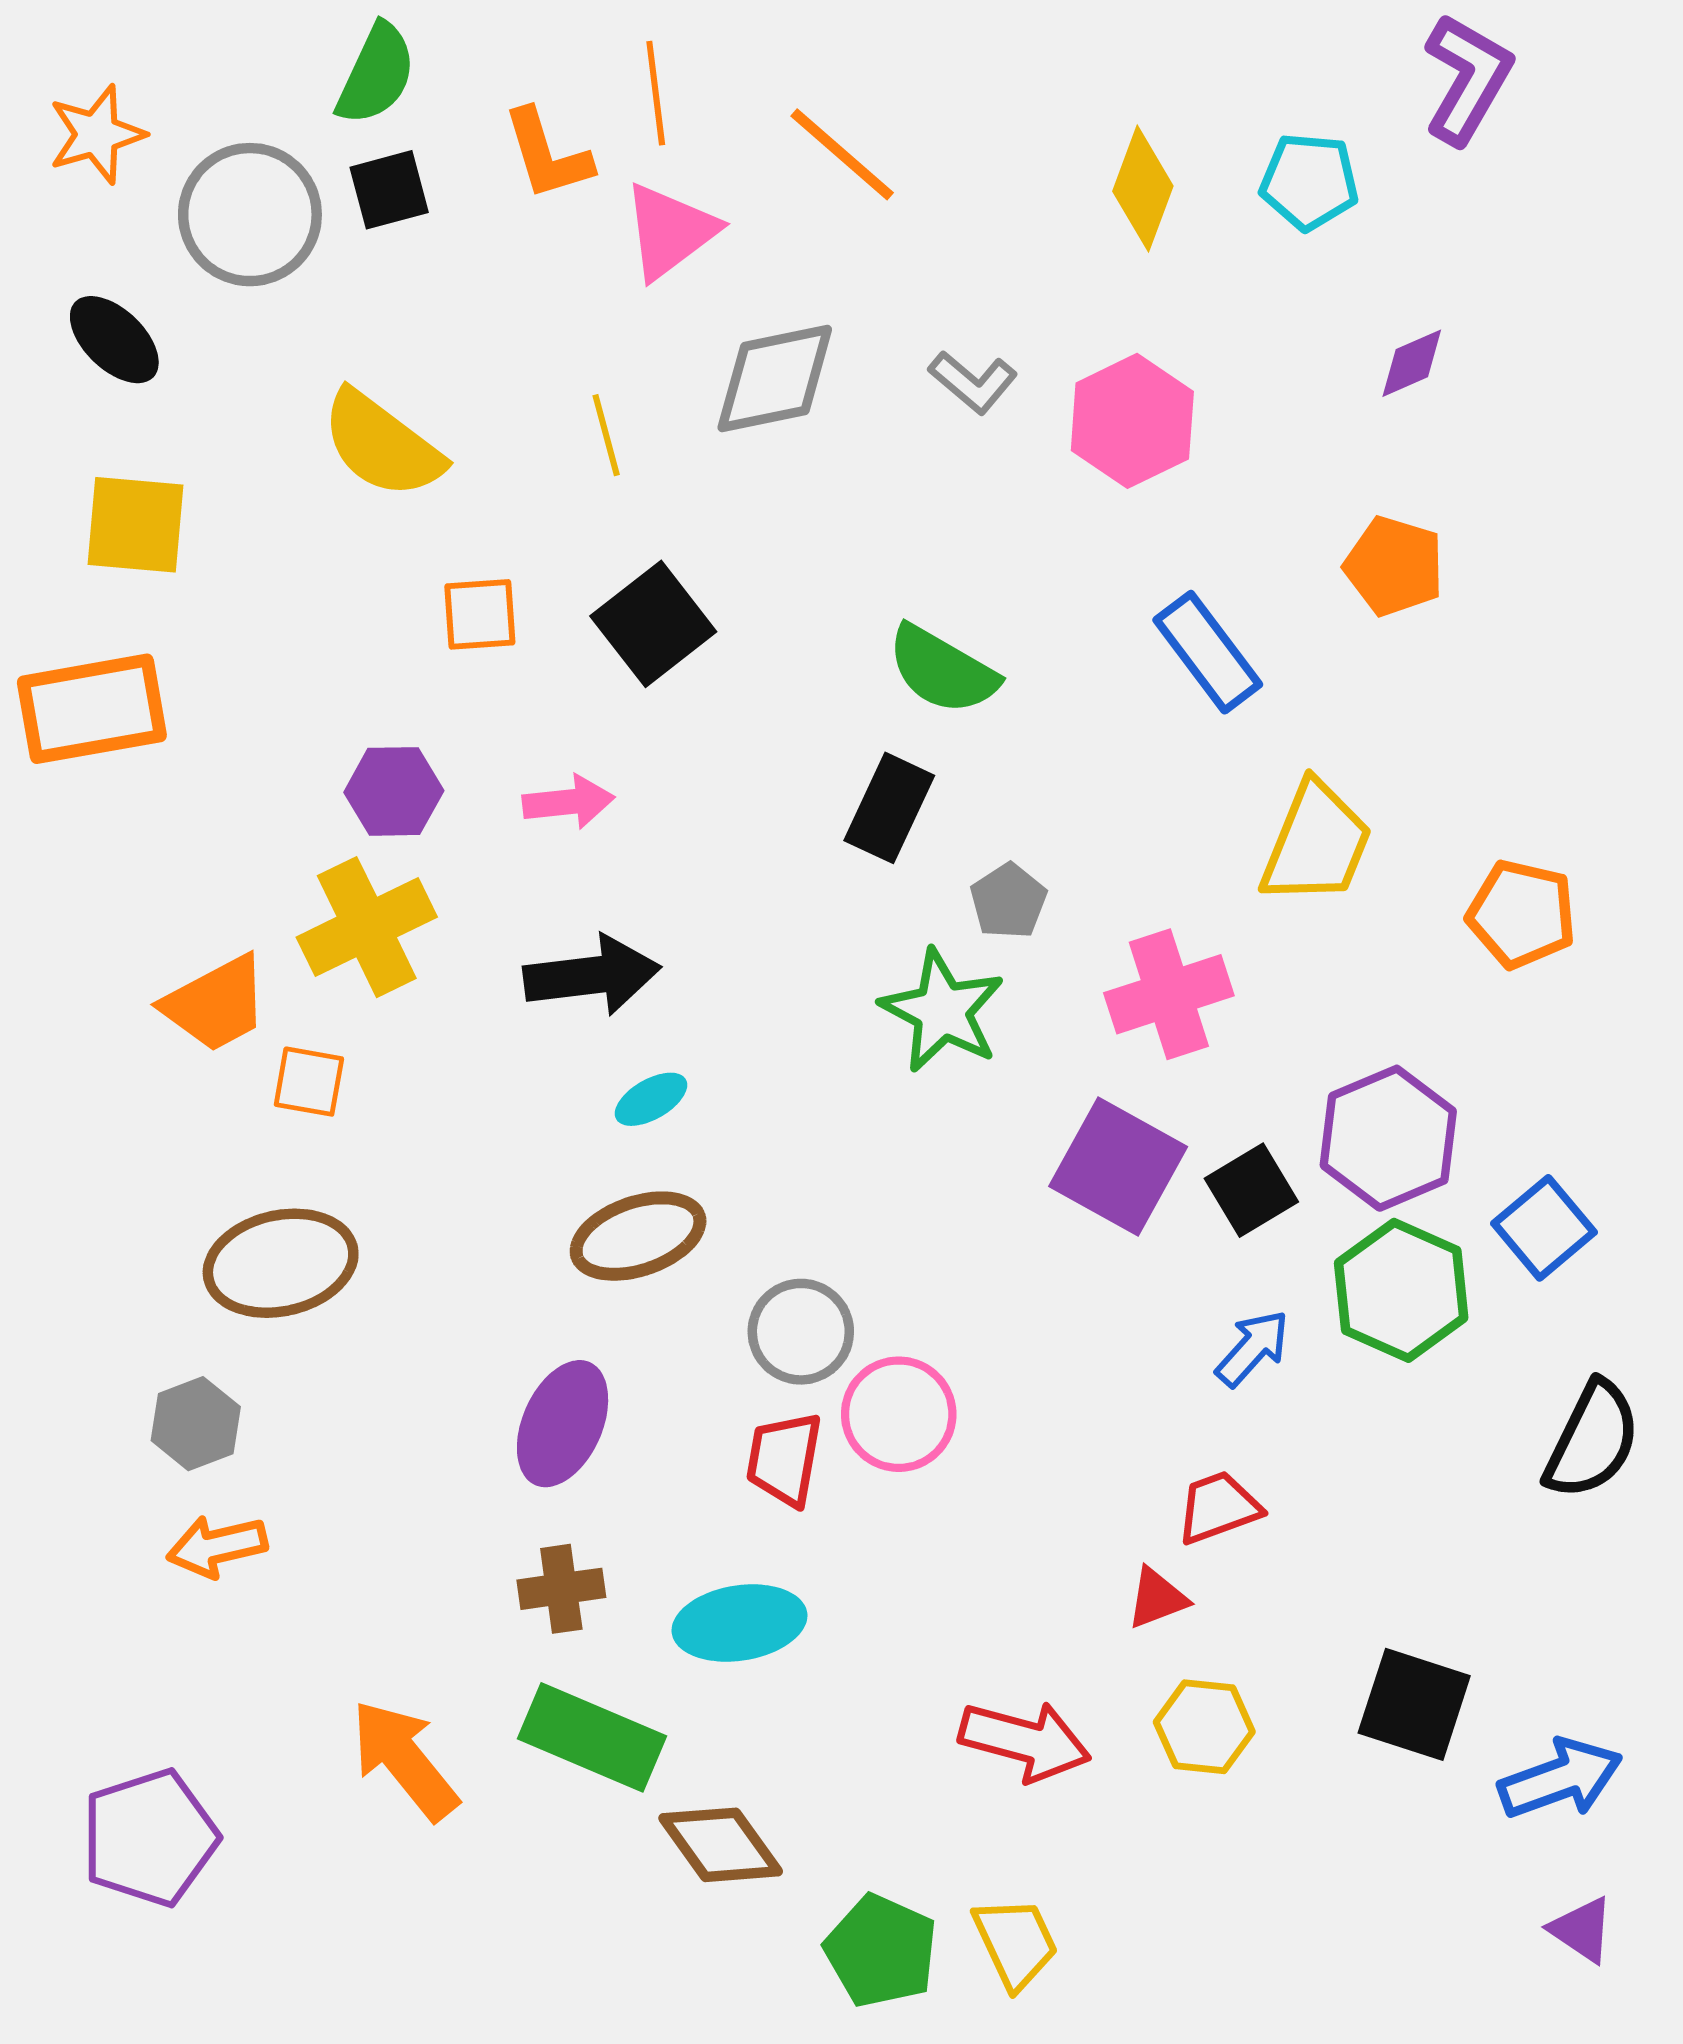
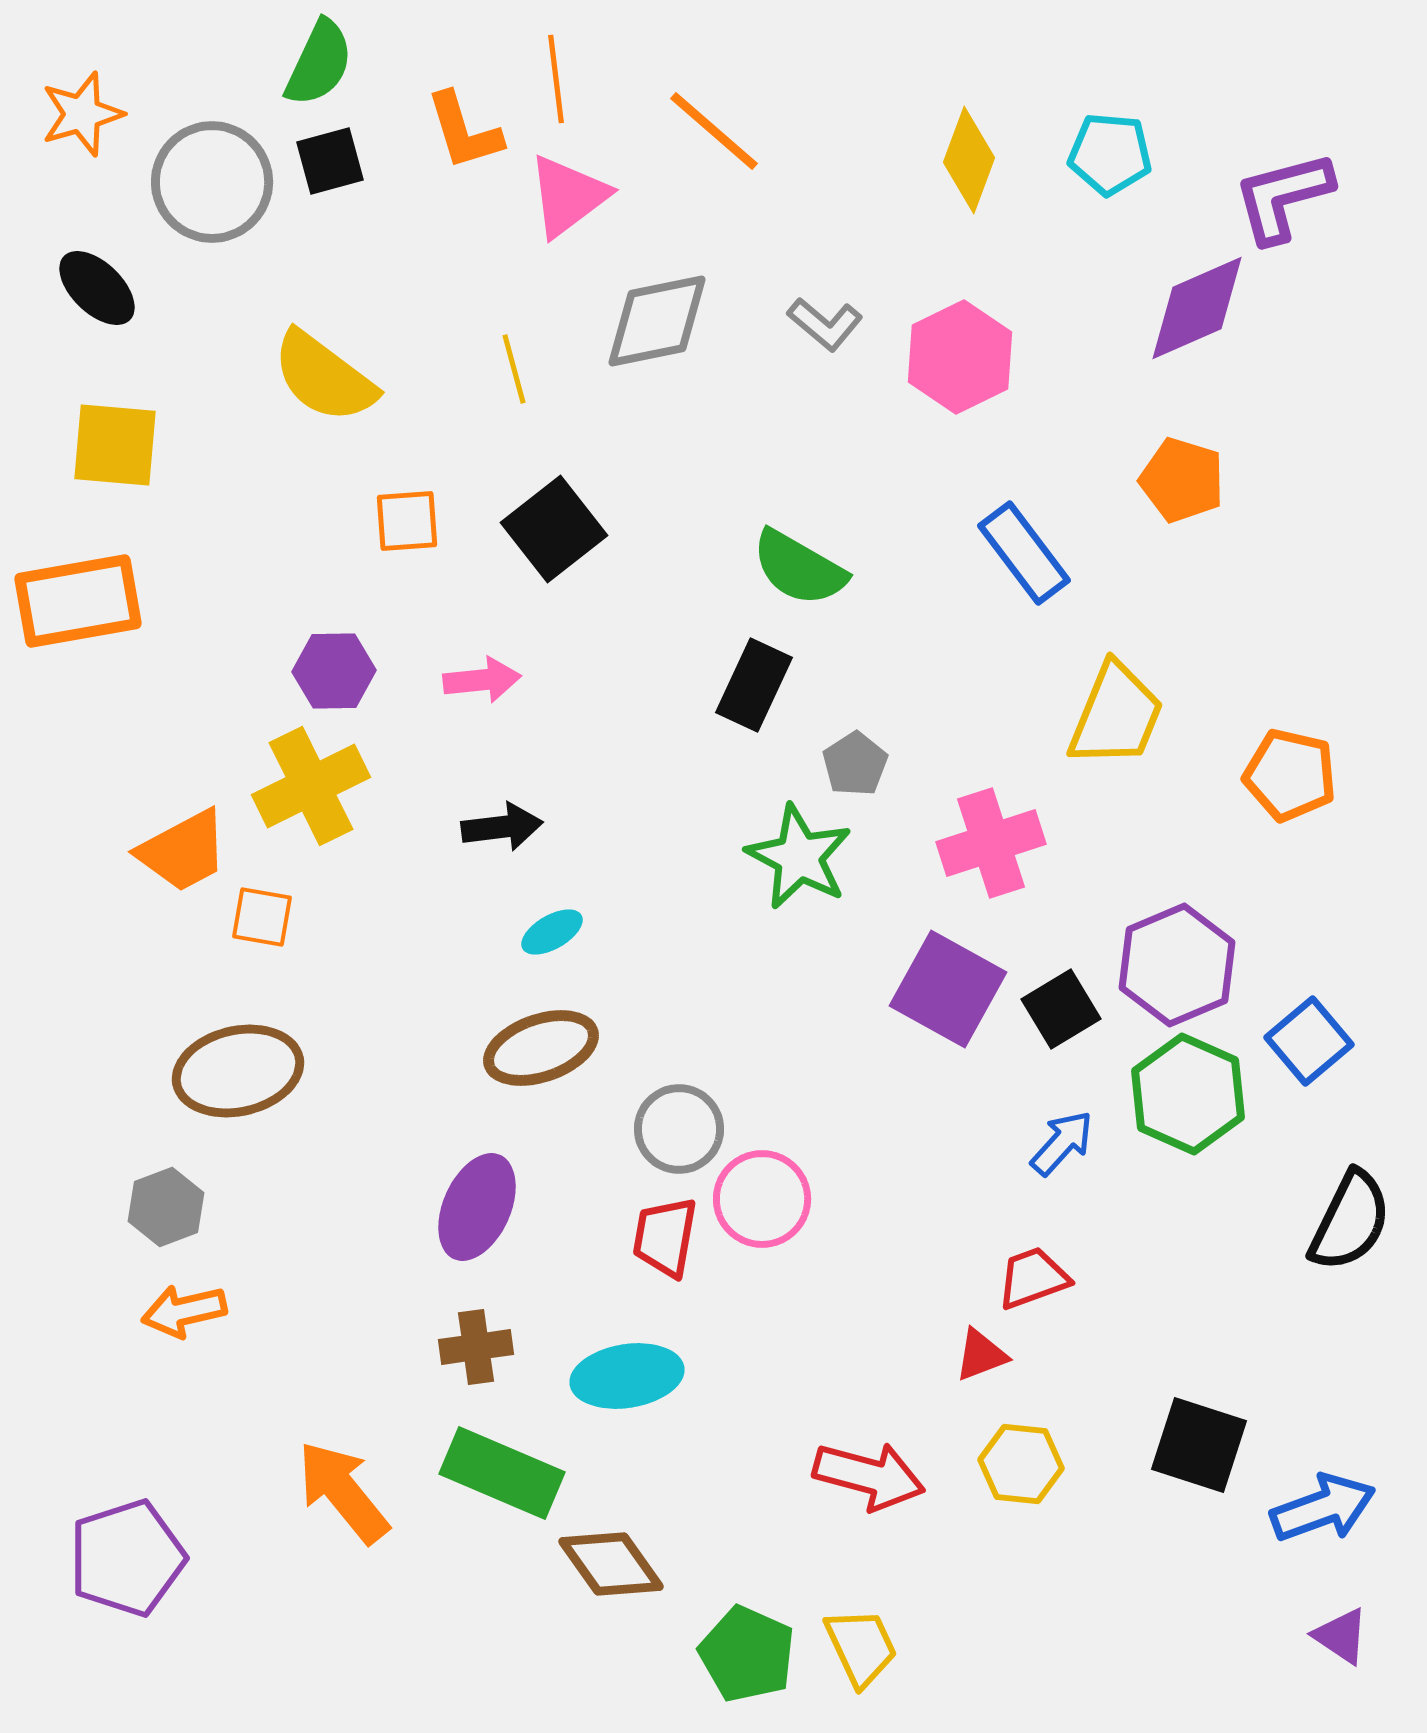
purple L-shape: (1467, 79) -> (1283, 197), moved, turned -135
purple diamond: (1412, 363) -> (1197, 308), size x1.8
black arrow: (592, 975) -> (502, 827), size x0.7

